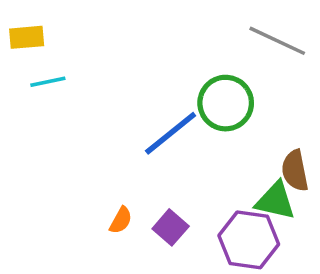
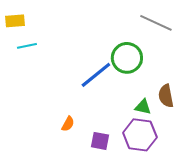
green triangle: (275, 201) -> (143, 107), moved, size x0.7
purple square: (171, 227) -> (100, 141), moved, turned -30

